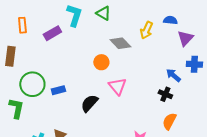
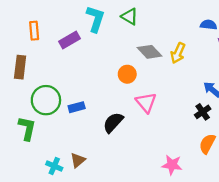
yellow arrow: (146, 30) -> (178, 53), moved
black cross: (165, 94) -> (203, 112), turned 32

